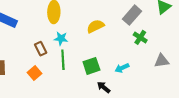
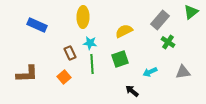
gray triangle: (162, 61) -> (183, 72), moved
green square: (91, 66) -> (120, 59), moved

